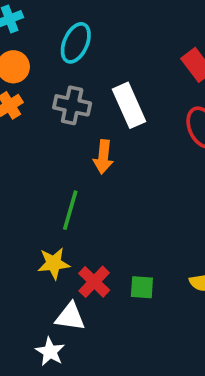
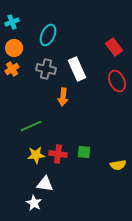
green line: (70, 210) -> (31, 126), moved, turned 50
red cross: (94, 282) -> (58, 154), moved, turned -36
green square: (142, 287) -> (84, 152), moved

